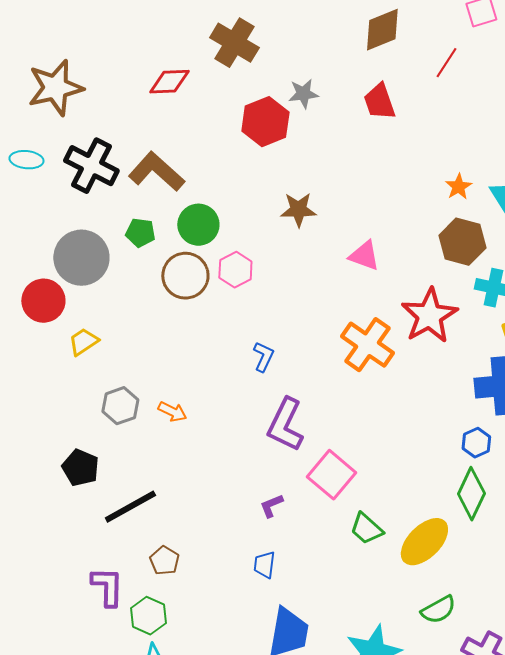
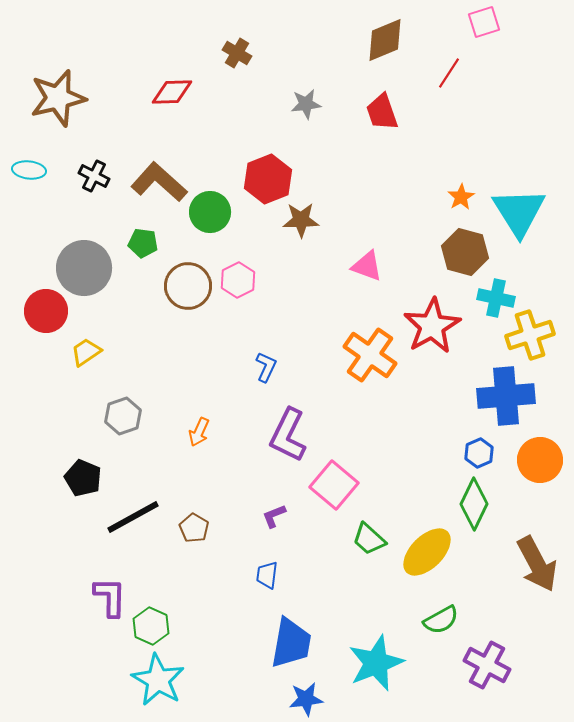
brown cross: (234, 43) -> (237, 53), size x0.6
red hexagon: (265, 122) -> (268, 179), moved
black cross: (91, 166) -> (94, 176), size x0.6
green circle: (198, 225) -> (210, 212), moved
orange arrow: (172, 412) -> (199, 432), moved, turned 88
brown pentagon: (164, 561) -> (194, 528), moved

